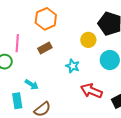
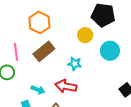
brown rectangle: (45, 48) -> (44, 51), size x1.5
red arrow: (91, 91) -> (66, 86), moved

